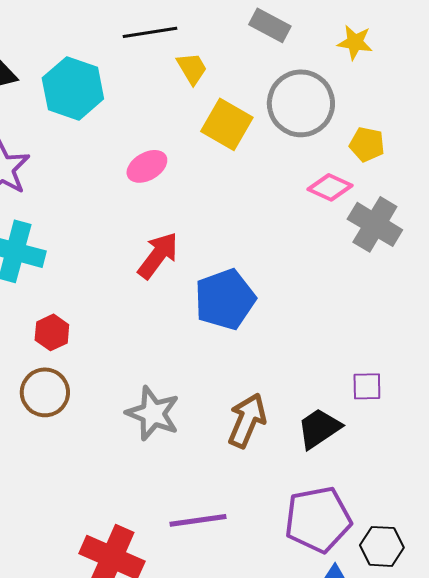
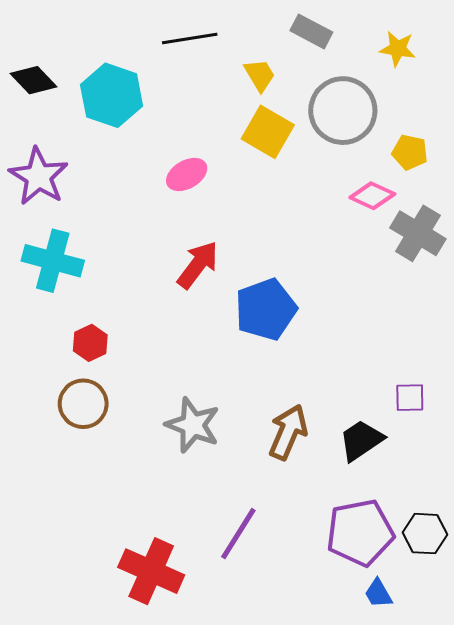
yellow trapezoid: (192, 68) -> (260, 75), moved
purple line: (198, 520) -> (238, 534), turned -50
black hexagon: (382, 546) -> (425, 534), moved

